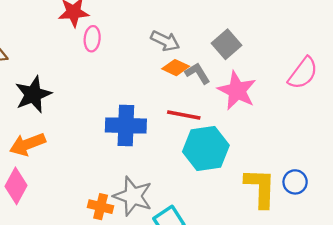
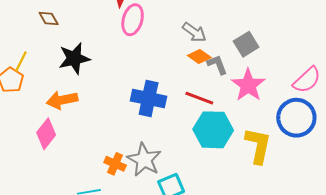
pink ellipse: (92, 39) -> (133, 20), size x1.4
blue circle: (295, 182) -> (296, 118), moved, size x1.8
yellow L-shape: (260, 188) -> (258, 146), moved

